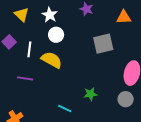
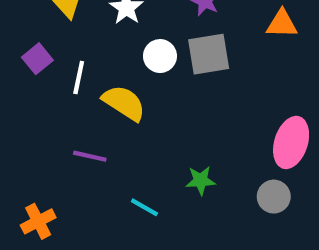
white circle: (56, 35) -> (160, 56), moved
gray square: (103, 44) -> (209, 54), moved
purple line: (25, 78) -> (90, 156), moved

